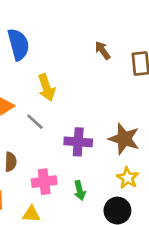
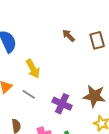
purple cross: (78, 142) -> (62, 104), turned 30

